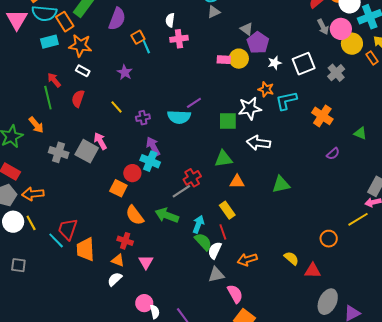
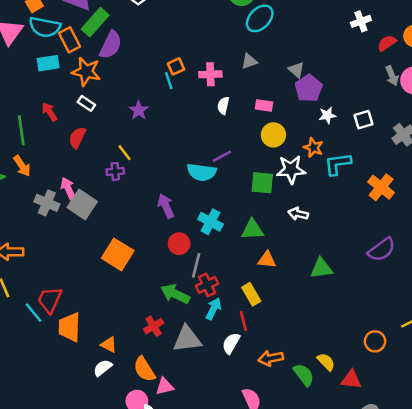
gray triangle: (214, 12) -> (249, 61), moved
purple semicircle: (117, 19) -> (111, 45), moved
white semicircle: (170, 20) -> (223, 106), moved
orange square: (138, 37) -> (176, 66), moved
yellow circle: (239, 59) -> (273, 135), moved
white square: (304, 64) -> (364, 120), size x0.7
green line: (48, 98) -> (21, 130), moved
purple cross: (143, 118) -> (115, 171), moved
pink arrow: (100, 141) -> (68, 188), moved
white arrow: (259, 143) -> (298, 214), size x0.7
purple semicircle: (333, 154) -> (382, 250), moved, size x1.6
cyan cross: (150, 161) -> (210, 222), moved
red circle: (132, 173) -> (179, 244), moved
red cross: (192, 178) -> (207, 285), moved
orange square: (118, 188) -> (118, 254), size x1.4
gray line: (181, 191) -> (196, 265), turned -48
orange semicircle: (135, 215) -> (144, 369), moved
red cross: (125, 241) -> (154, 326), moved, turned 35
green semicircle: (203, 242) -> (304, 375), moved
pink triangle: (146, 262) -> (165, 386), moved, turned 42
gray triangle: (216, 275) -> (187, 339), moved, size x1.4

